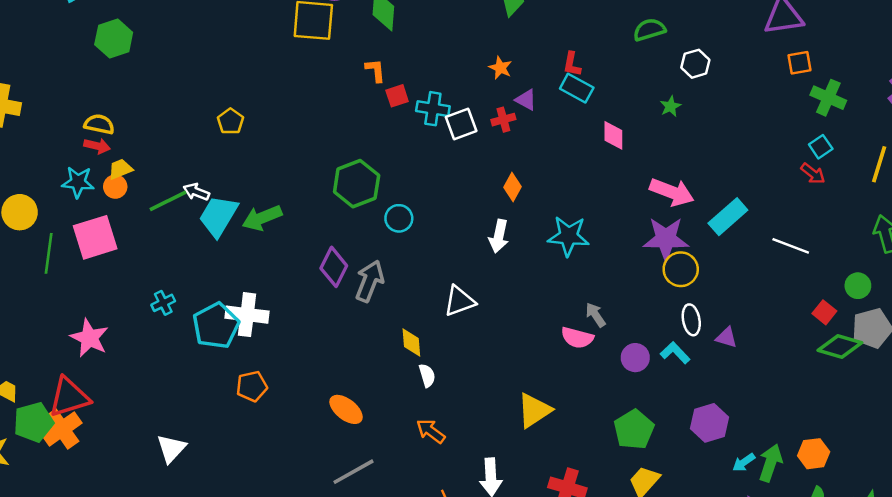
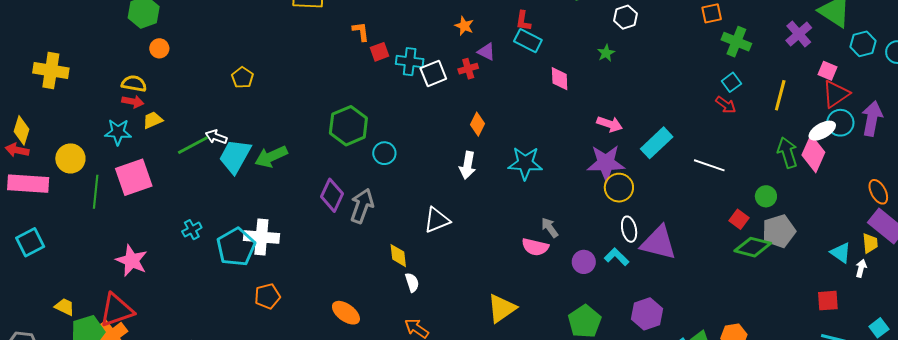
orange circle: (115, 187) -> (159, 48), moved
pink arrow: (672, 192) -> (610, 124), size x0.7
purple triangle: (726, 337) -> (659, 243), size x2.0

